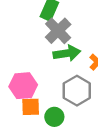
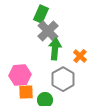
green arrow: (67, 53) -> (55, 49), turned -75

